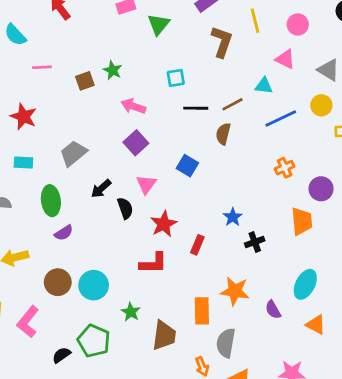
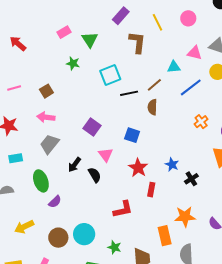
pink triangle: (285, 59) -> (195, 53), moved
green star: (113, 70) -> (73, 63), moved
cyan square: (176, 78) -> (110, 75), size x1.5
pink arrow: (133, 106) -> (46, 117), moved
red star: (164, 224) -> (138, 168), moved

